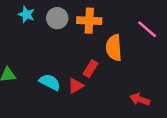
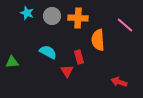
red rectangle: (90, 69) -> (79, 57), turned -48
cyan semicircle: (50, 82) -> (48, 52), moved
red triangle: (76, 86) -> (67, 71), turned -32

